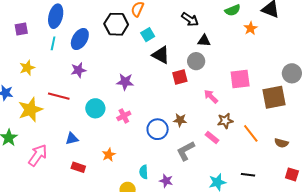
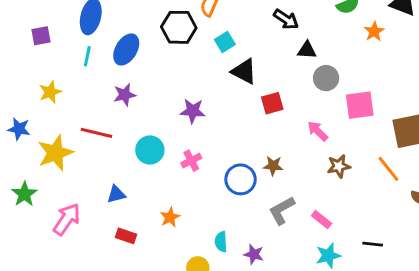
gray circle: (196, 61) -> (326, 78), moved
orange line: (251, 133) -> (388, 169), moved
pink rectangle: (212, 137) -> (322, 220), moved

